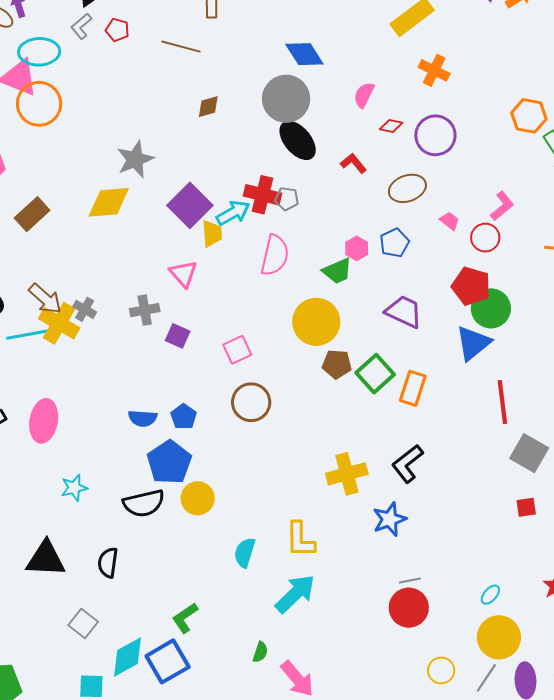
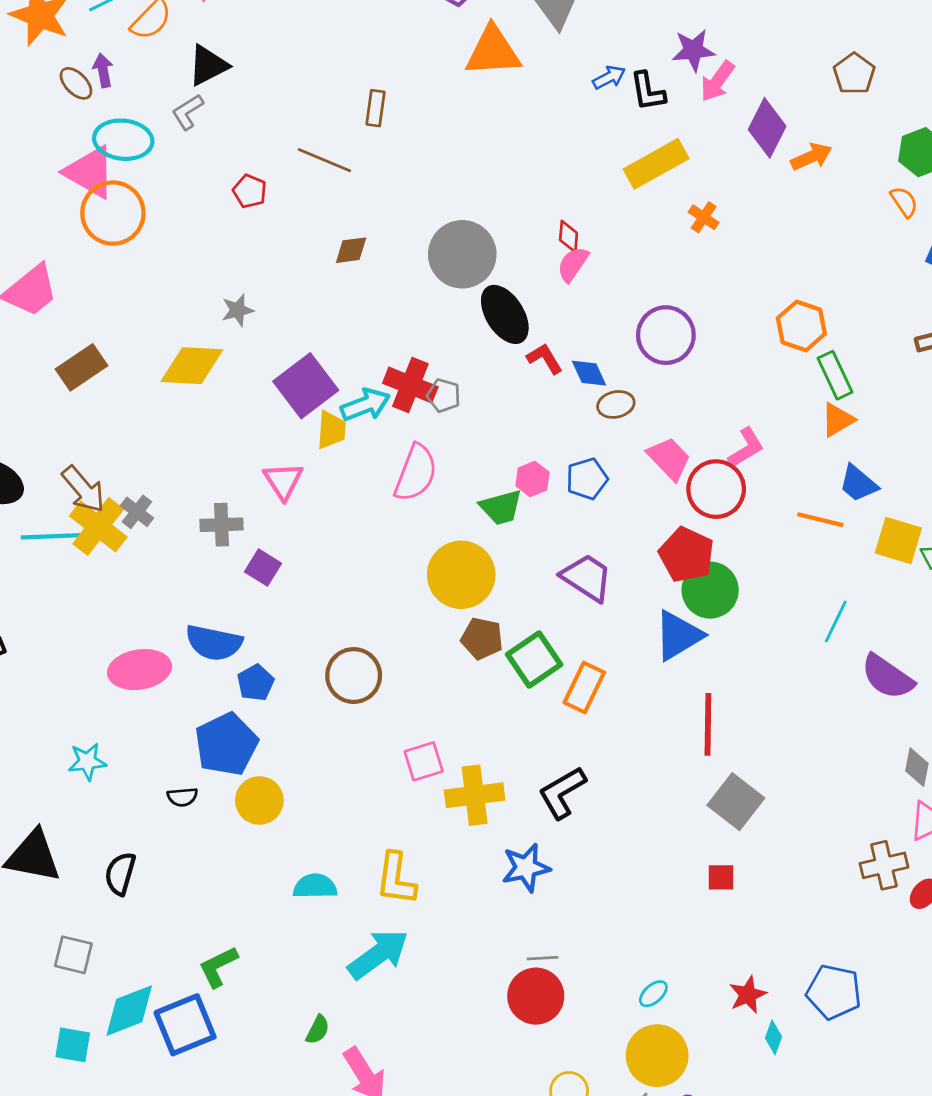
red pentagon: (117, 30) -> (250, 191), moved
blue diamond: (304, 54) -> (589, 373), moved, size x0.7
orange cross: (434, 70) -> (704, 217), moved, size x0.7
red diamond: (391, 126) -> (569, 236), moved, turned 75
black ellipse: (298, 140) -> (505, 314), moved
gray star: (135, 159) -> (238, 310), size x0.6
brown ellipse: (407, 188) -> (616, 404), size x0.7
pink trapezoid: (450, 221) -> (669, 459), size x1.6
red circle: (485, 238) -> (716, 489), size x1.4
pink square: (237, 350) -> (424, 761), moved
blue semicircle: (143, 418) -> (214, 643), moved, size x1.4
pink ellipse: (44, 421) -> (140, 670), moved, turned 63
black semicircle: (144, 503) -> (182, 797), size x0.5
cyan semicircle: (245, 553) -> (315, 886), turned 64
gray square: (83, 624) -> (73, 955), turned -32

